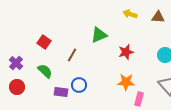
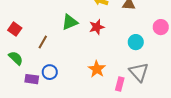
red star: (126, 52) -> (97, 27), moved
orange star: (126, 82) -> (97, 69), turned 30
pink rectangle: (139, 99) -> (120, 84), moved

